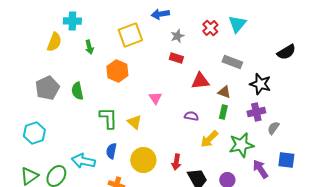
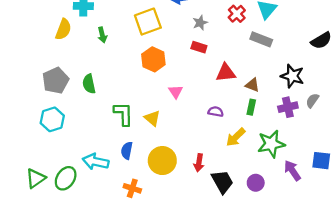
gray rectangle: (232, 62) -> (261, 39), moved
orange hexagon: (117, 71) -> (153, 59), moved
gray semicircle: (273, 128) -> (312, 100), moved
cyan hexagon: (34, 133) -> (52, 119), moved

